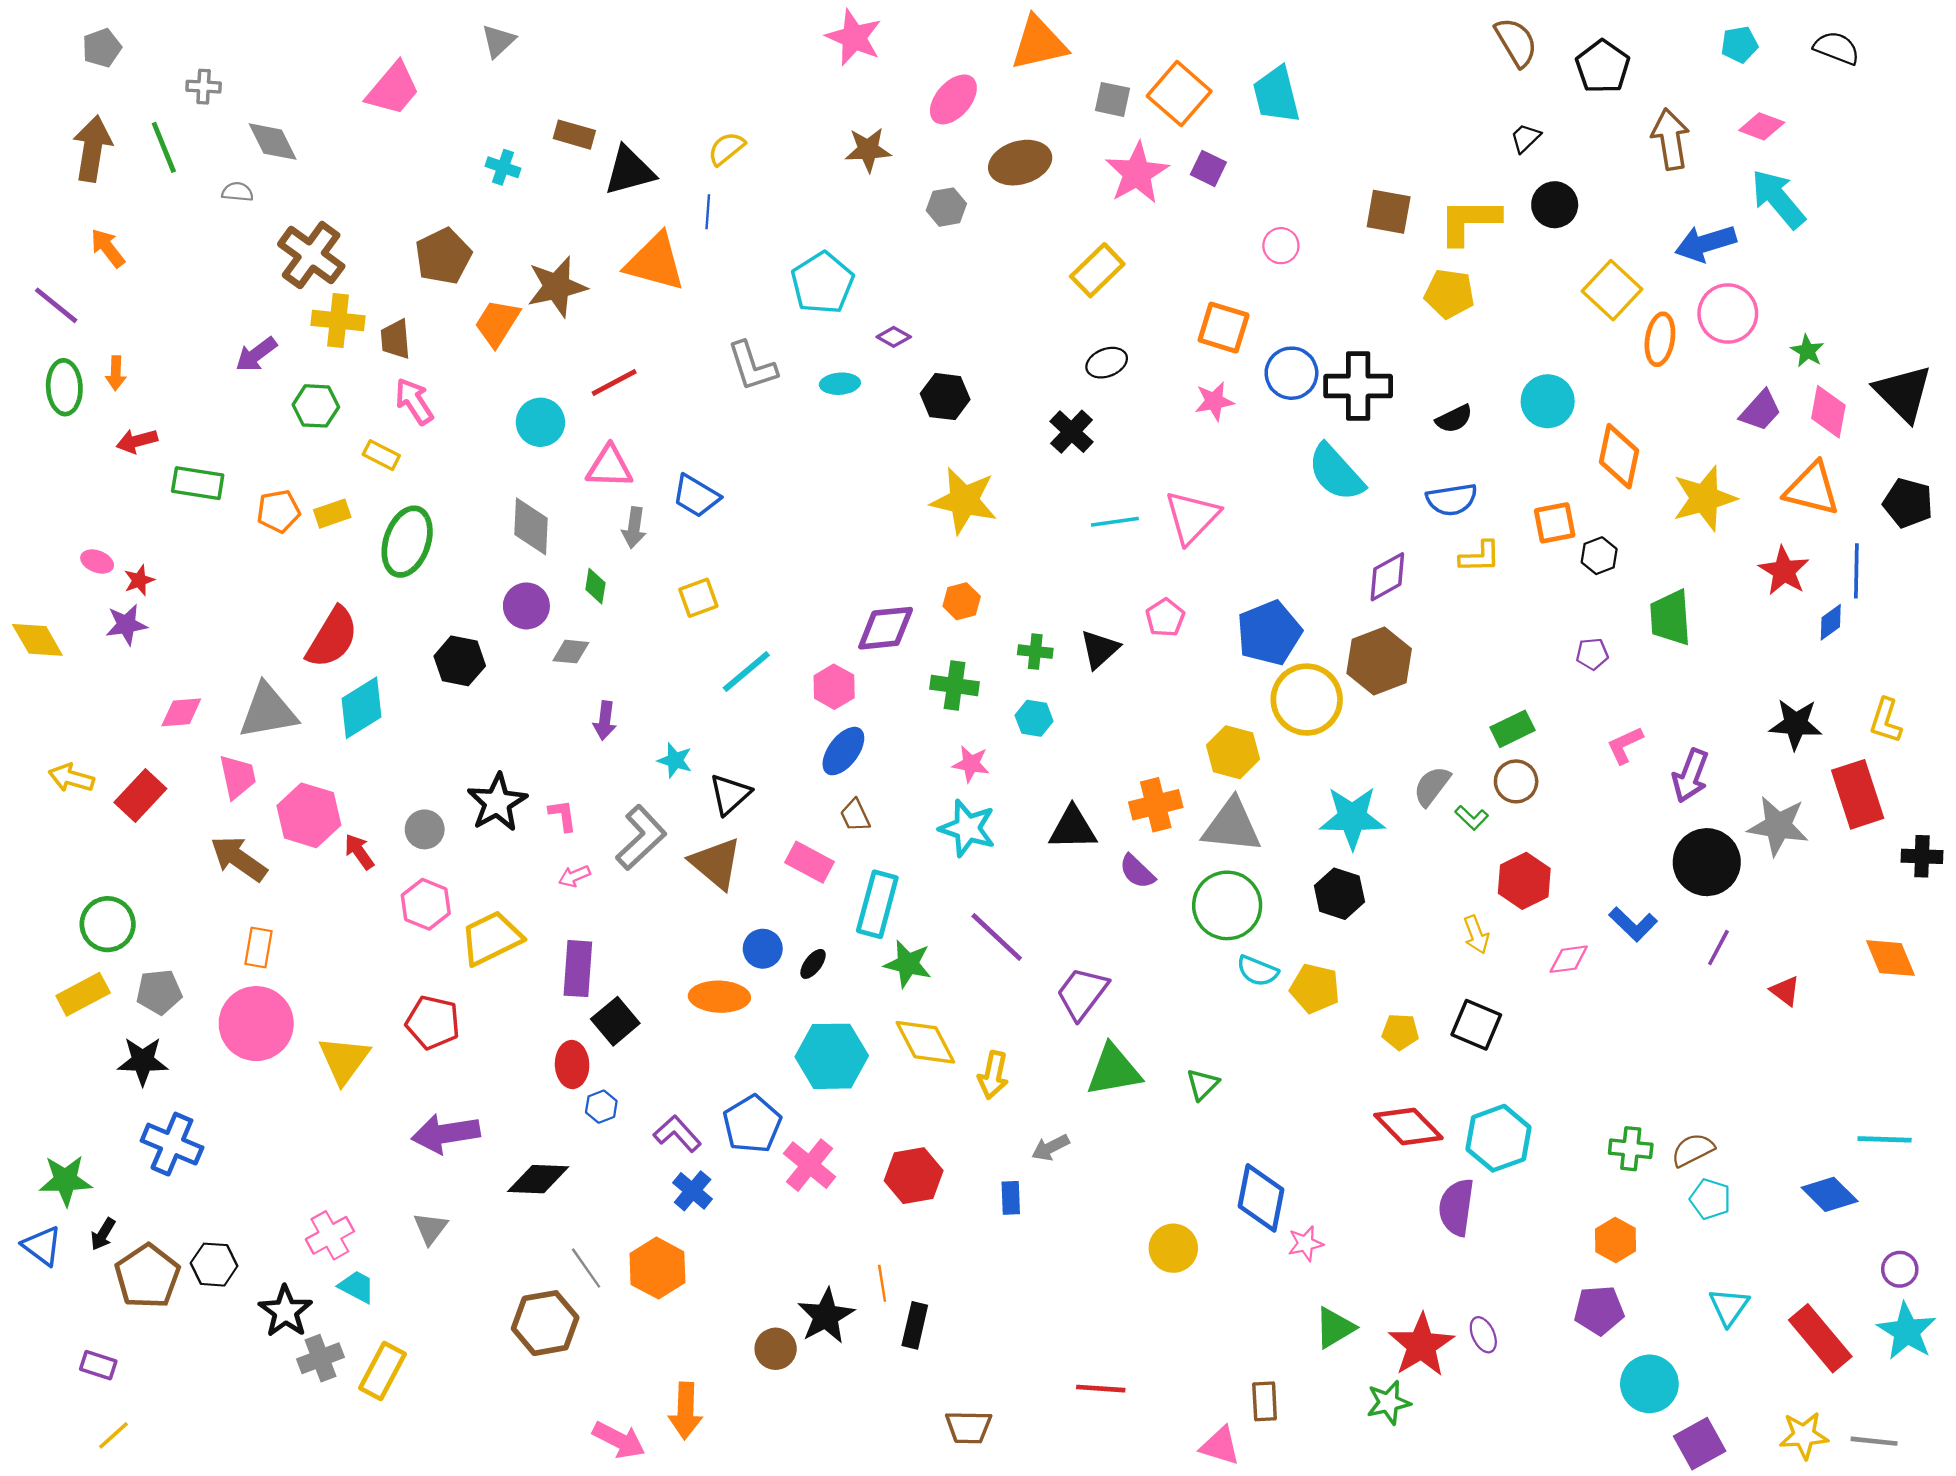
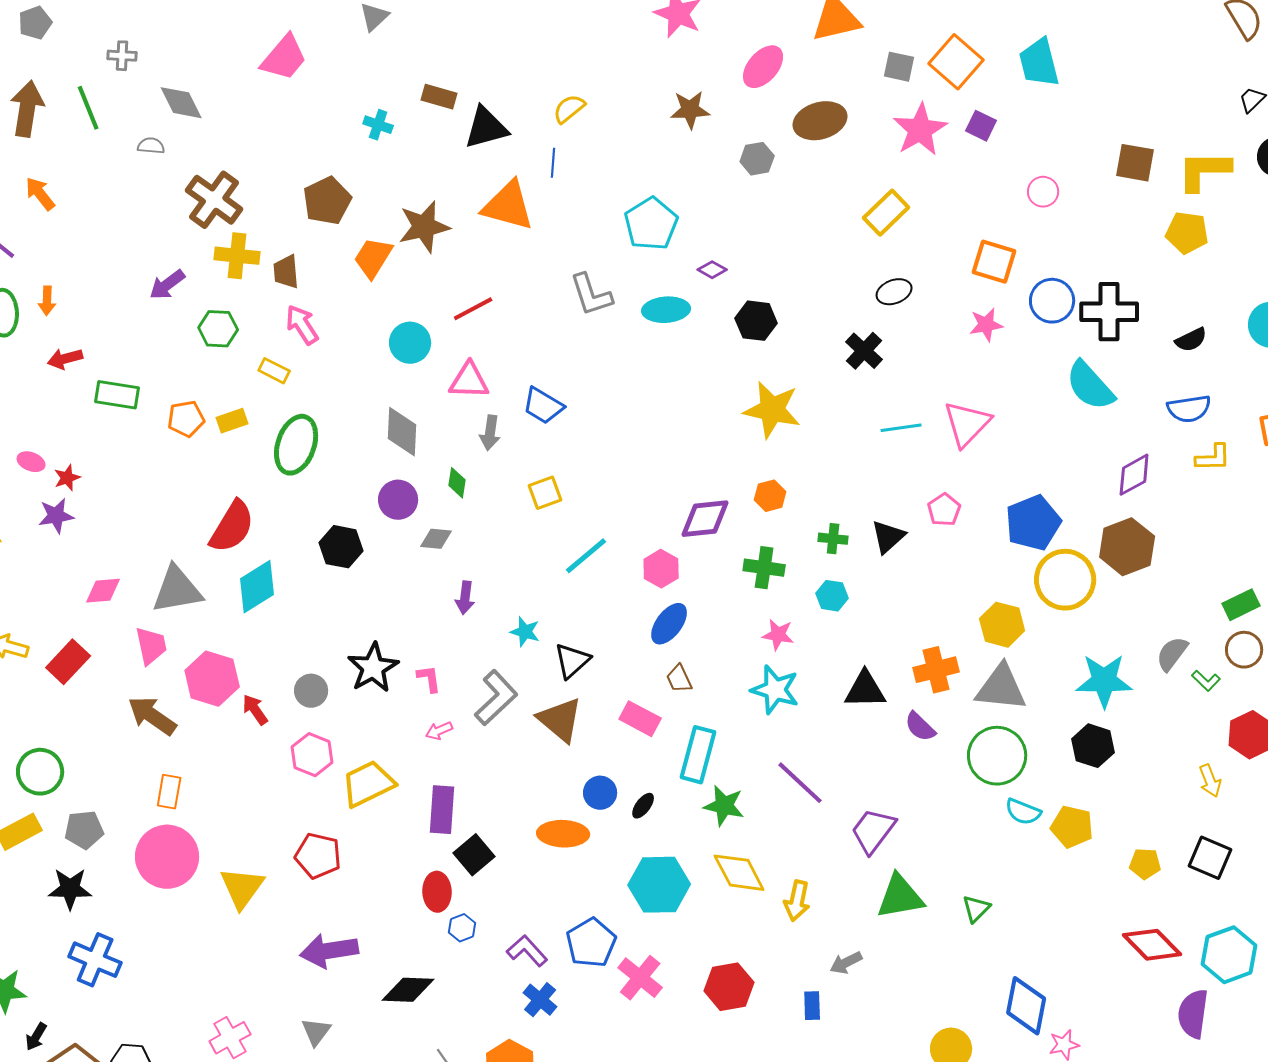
cyan ellipse: (840, 384) -> (666, 310), size x1.4

